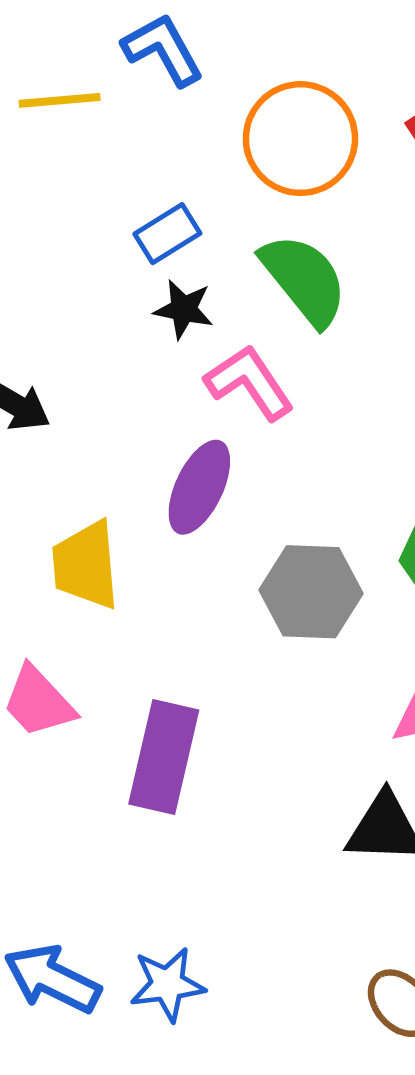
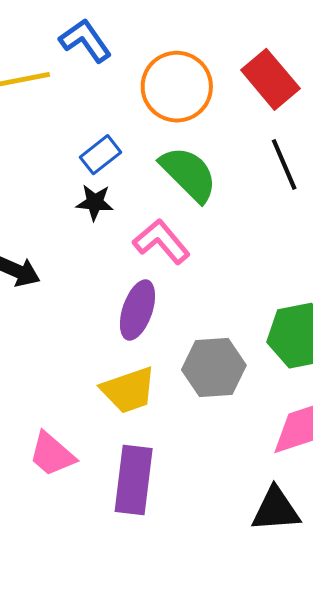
black star: (184, 309) -> (95, 202), moved
yellow trapezoid: (86, 565) -> (129, 390), moved, turned -98

